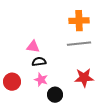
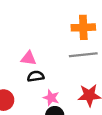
pink star: (41, 80) -> (51, 98), moved

